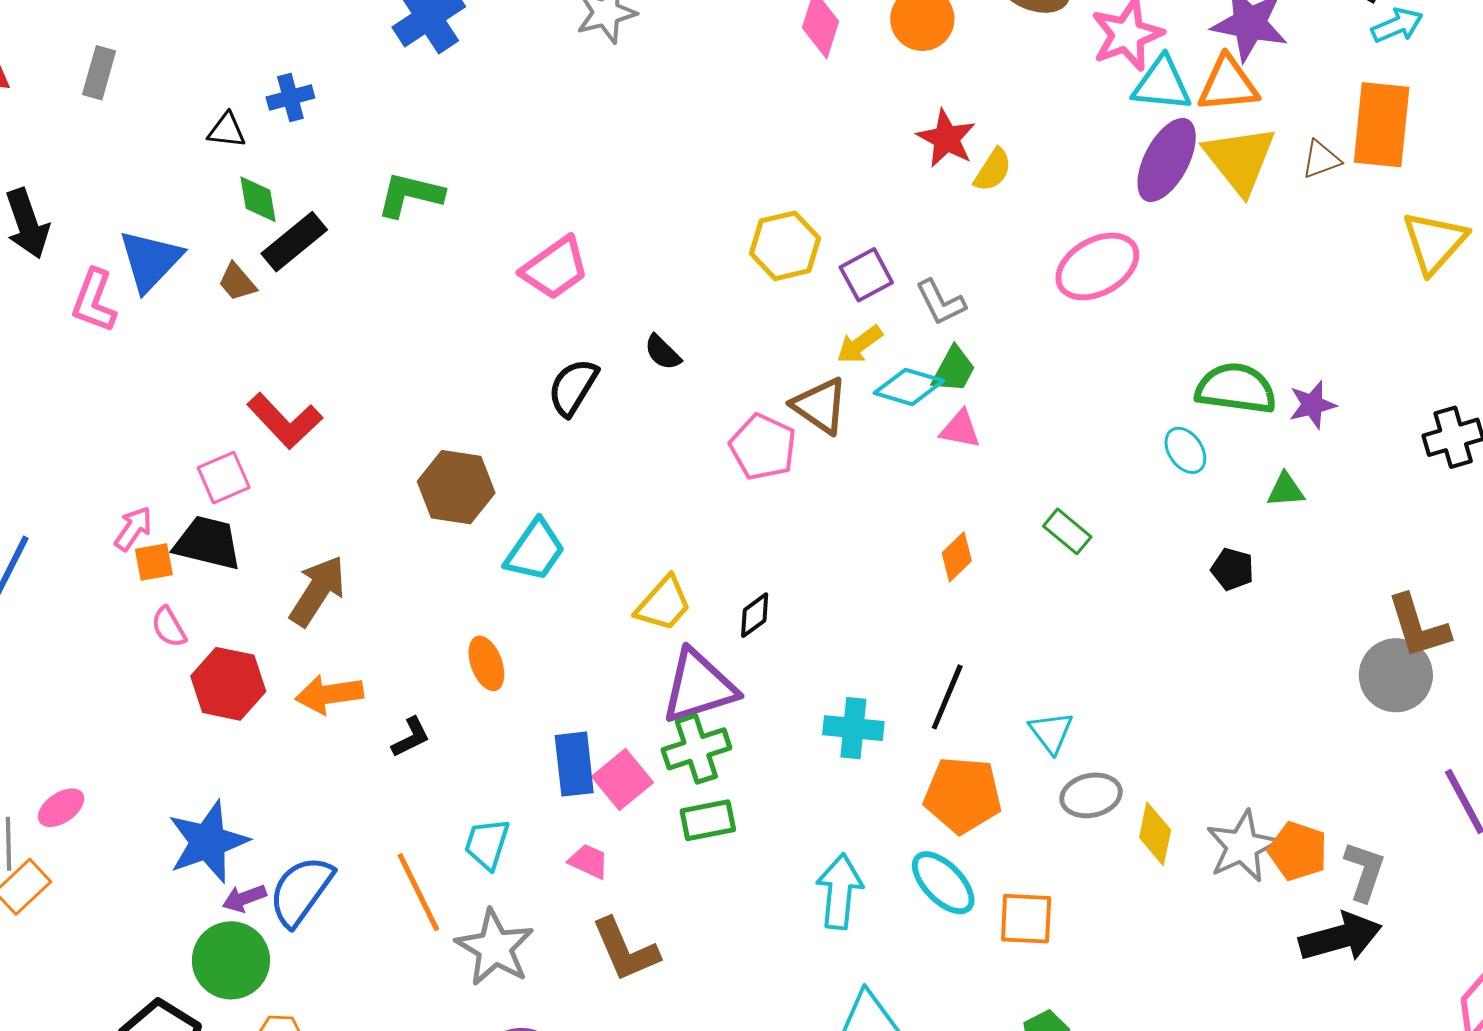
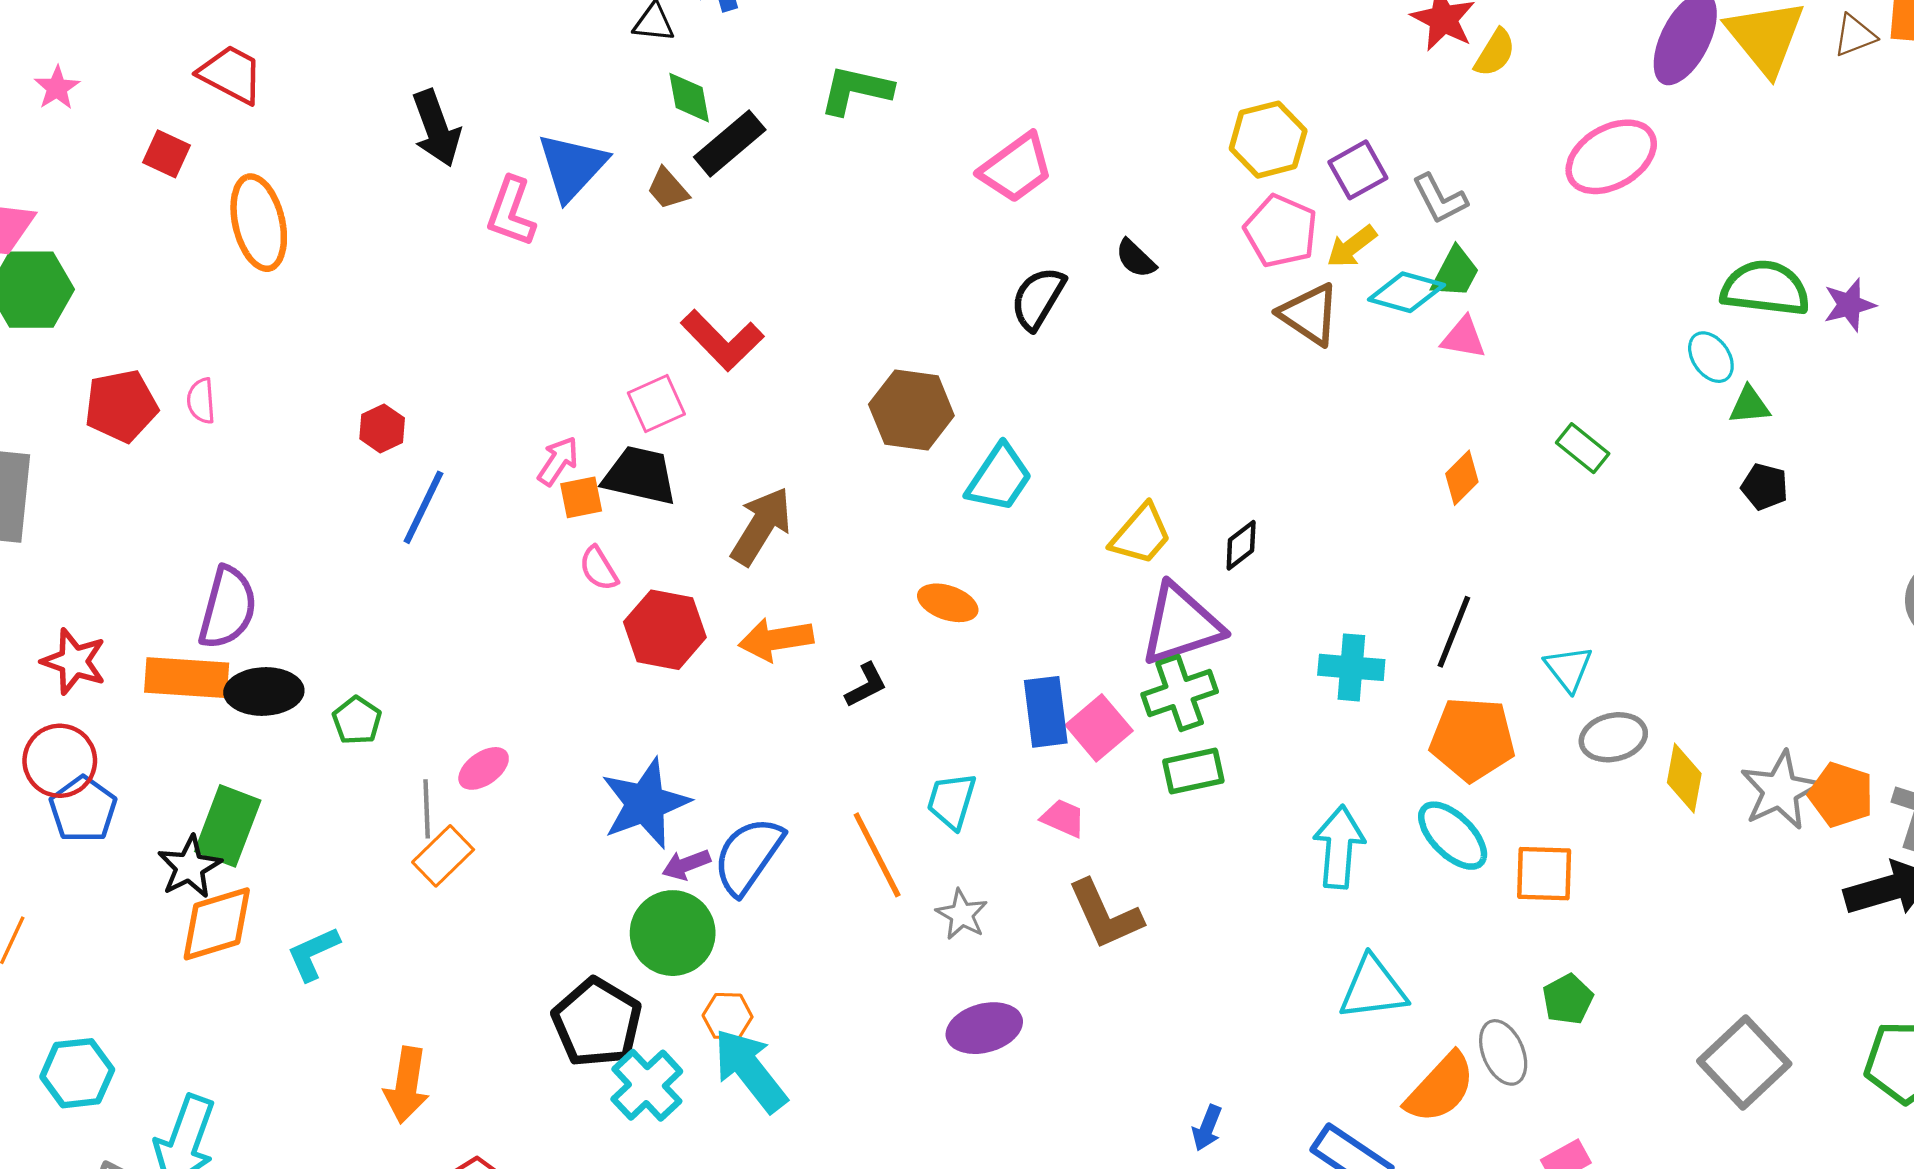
pink pentagon: (763, 447) -> (1281, 231), moved
green triangle: (1286, 490) -> (1749, 405), moved
orange ellipse: (486, 663) -> (948, 603), turned -50
gray star: (495, 948) -> (962, 914), size x0.6

